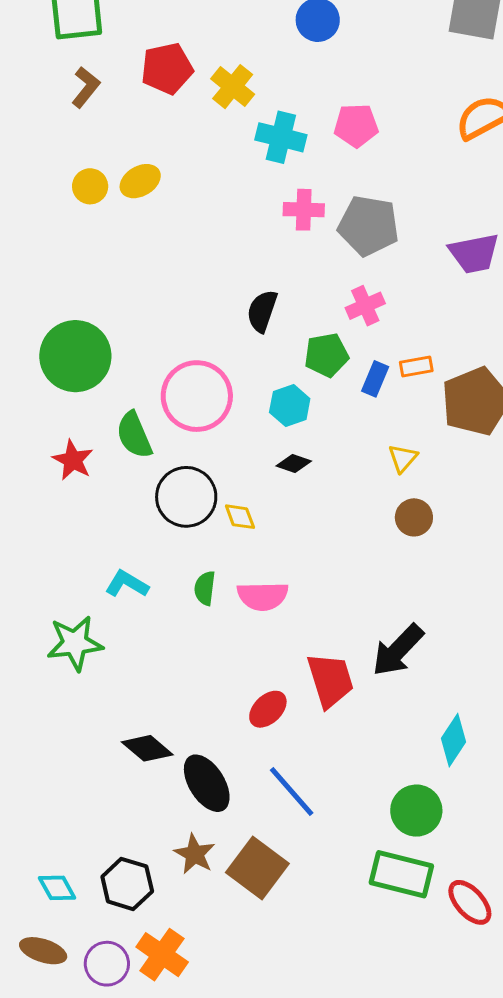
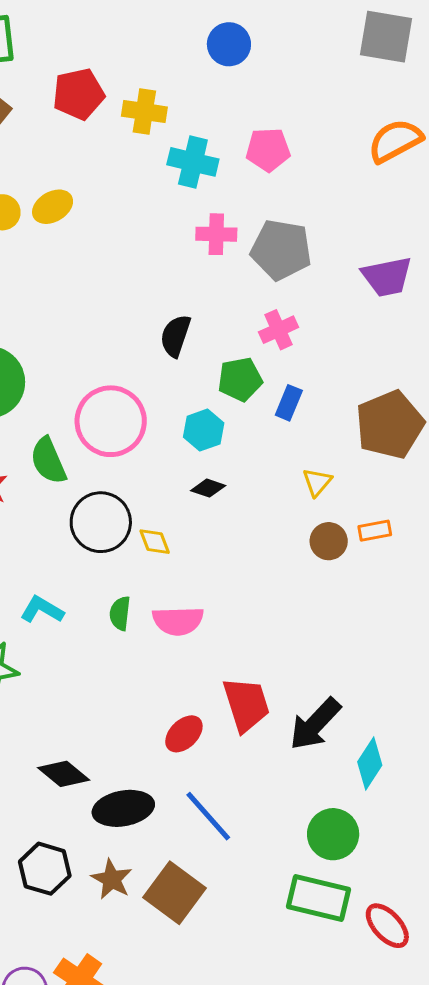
yellow cross: (233, 87) -> (144, 112), turned -30
orange rectangle: (416, 366) -> (375, 531), moved
black arrow: (398, 650) -> (315, 724), moved
black ellipse: (207, 783) -> (123, 808), turned -68
black hexagon: (127, 884) -> (45, 869), moved

